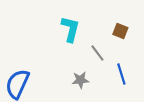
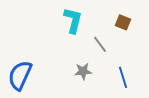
blue line: (121, 74) -> (123, 77), moved

